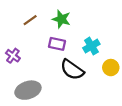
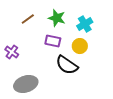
cyan cross: (91, 46) -> (85, 24), moved
yellow circle: (111, 68) -> (80, 46), moved

